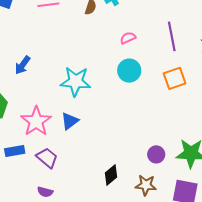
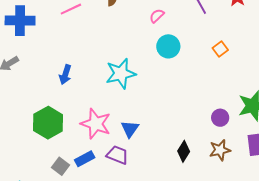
orange square: (175, 78) -> (220, 49), moved, size x0.7
blue triangle: (70, 121) -> (130, 129), moved

